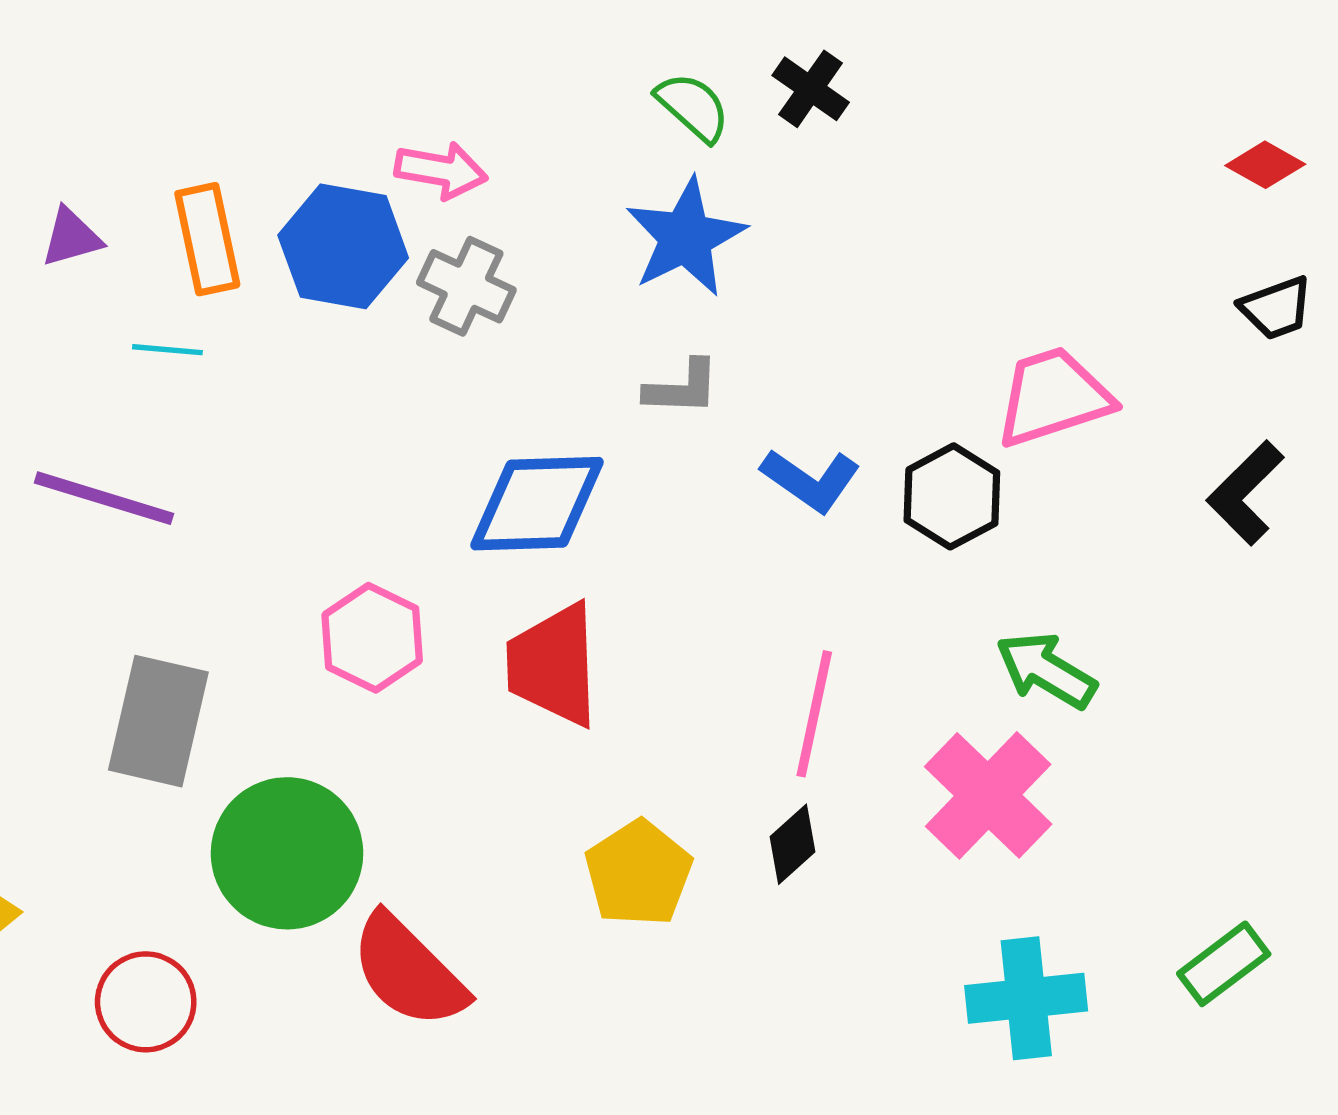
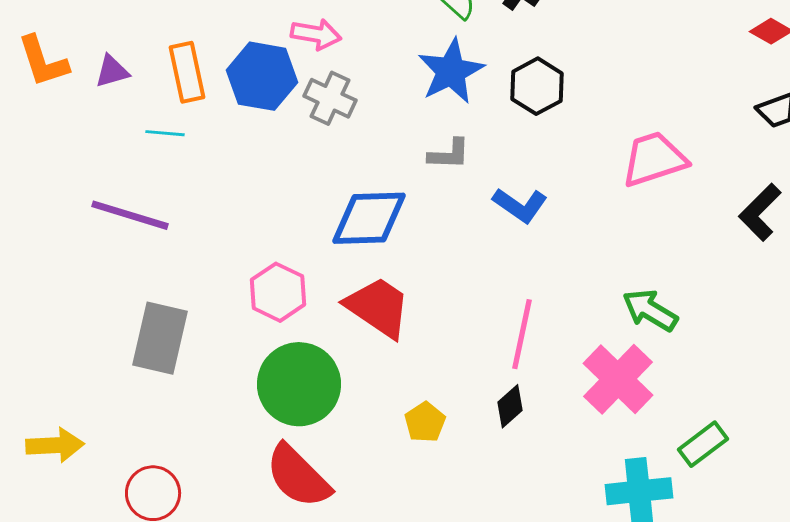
black hexagon: (952, 496) -> (537, 86), moved
red trapezoid: (553, 665) -> (378, 307), turned 126
green circle: (287, 853) -> (299, 384), moved
yellow pentagon: (638, 873) -> (425, 422), size x0.7
green rectangle: (1224, 964) -> (703, 444), moved

